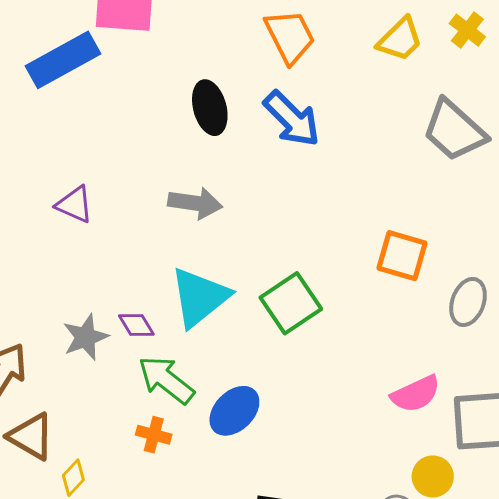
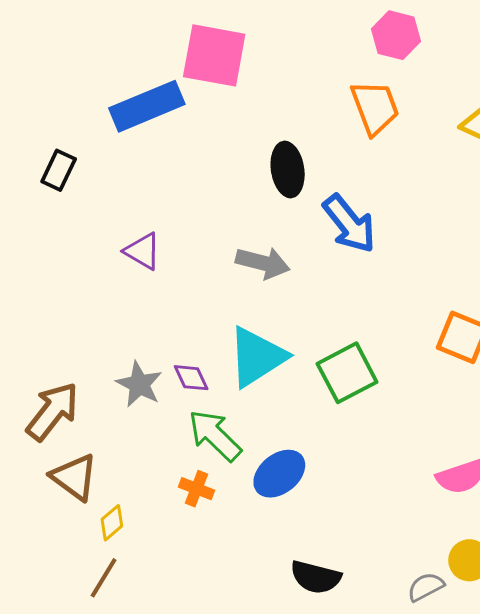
blue arrow: (292, 119) -> (349, 224), moved
gray star: (85, 337) -> (139, 384), turned -30

